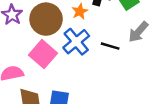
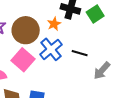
gray arrow: (138, 32) -> (102, 71), moved

